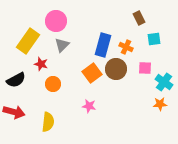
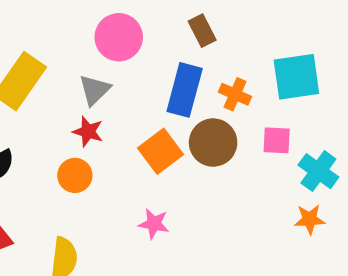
brown rectangle: (139, 18) -> (202, 31), moved
pink circle: (56, 21) -> (119, 37), moved
cyan square: (154, 39) -> (296, 77), size x1.6
red star: (41, 64) -> (88, 132), moved

